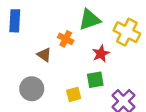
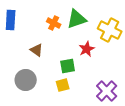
orange cross: (66, 39) -> (54, 23), moved
green square: (95, 80) -> (68, 66), moved

